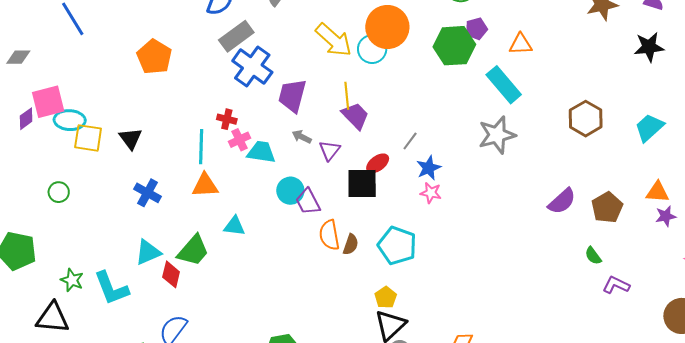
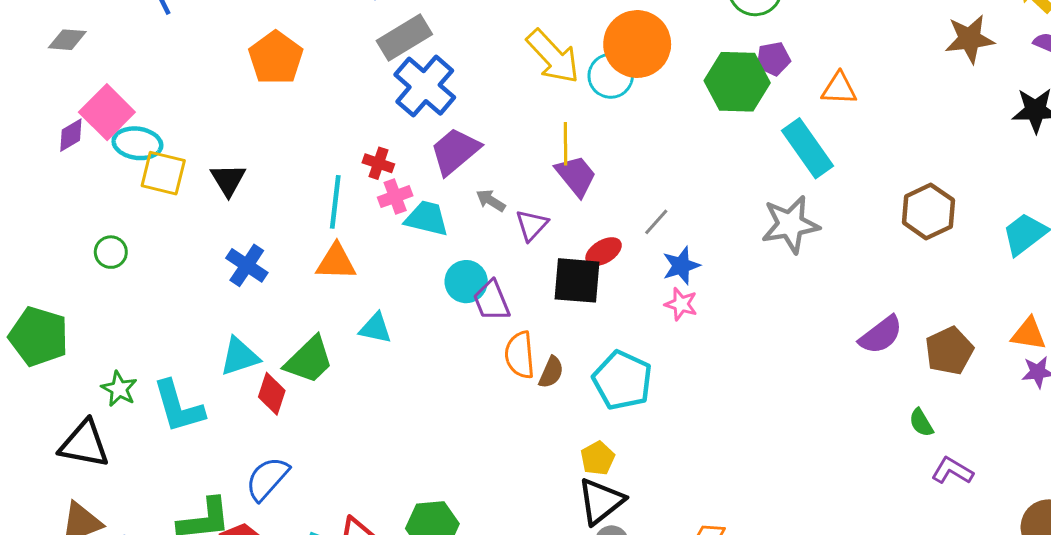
purple trapezoid: (292, 96) -> (455, 151), moved, turned 30
pink square: (48, 102) -> (107, 112), turned -36

